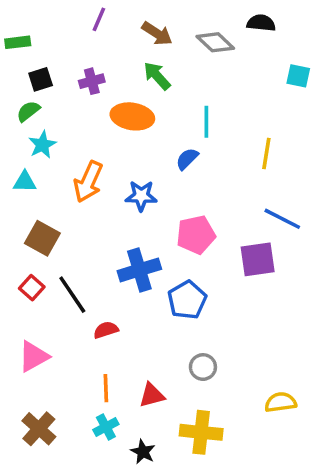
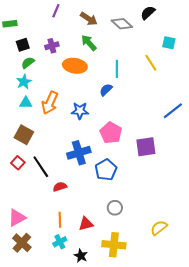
black semicircle: (261, 23) -> (148, 13), turned -49
green semicircle: (28, 111) -> (28, 63), moved
yellow line: (266, 154) -> (151, 63), moved, turned -42
cyan triangle: (25, 182) -> (26, 103), moved
blue line: (282, 219) -> (173, 111), moved, turned -65
pink pentagon: (196, 235) -> (111, 133), turned -30
pink triangle: (34, 356) -> (17, 218), moved
yellow semicircle: (281, 402) -> (159, 228), turned -30

